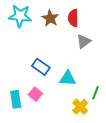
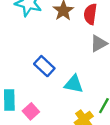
pink square: (35, 94) -> (31, 111), moved

